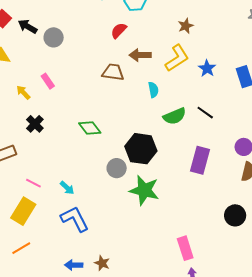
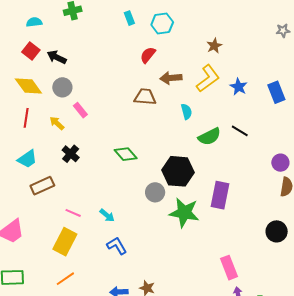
gray circle: (54, 37) -> (62, 87), moved
purple rectangle: (200, 160) -> (220, 195), moved
blue L-shape: (75, 219) -> (117, 246), size x0.7

